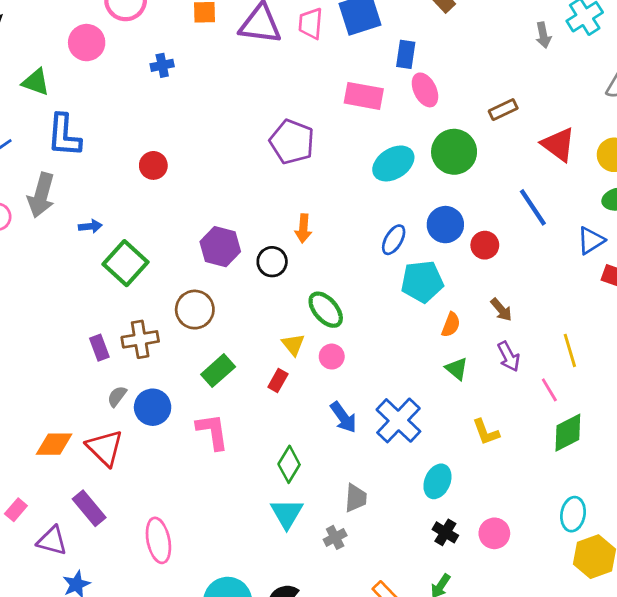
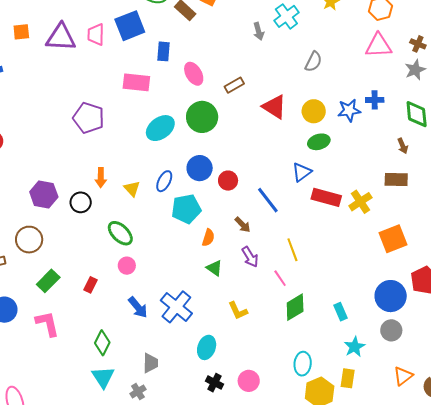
pink ellipse: (425, 90) -> (194, 74), moved
blue line: (533, 207) -> (268, 200), moved
yellow triangle: (293, 344) -> (132, 189), moved

